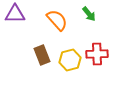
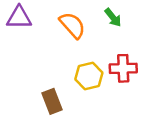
brown rectangle: (42, 55) -> (52, 101), moved

